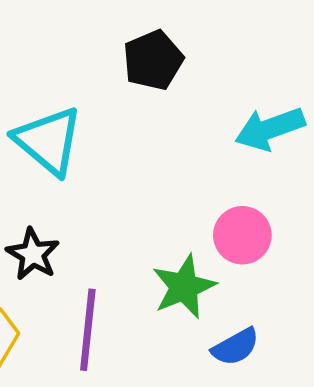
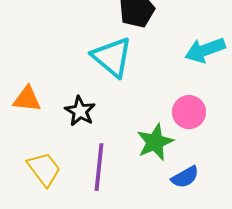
cyan triangle: (48, 141) -> (112, 57), moved
black star: (33, 254) -> (80, 111), moved

